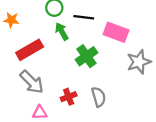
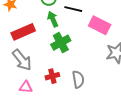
green cross: (86, 56) -> (61, 43), moved

